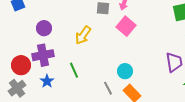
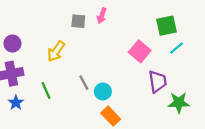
pink square: (126, 26) -> (140, 51), moved
gray line: (108, 88) -> (84, 83), moved

